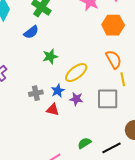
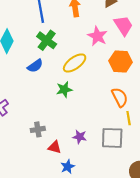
green star: (50, 56) -> (64, 89), moved
yellow ellipse: (76, 73) -> (75, 63), moved
blue star: (58, 91) -> (68, 167), moved

